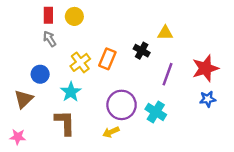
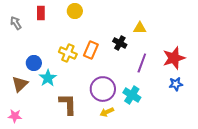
yellow circle: (74, 16) -> (75, 11), moved
gray arrow: (50, 39) -> (16, 23), moved
yellow cross: (80, 62) -> (68, 53), turned -30
cyan star: (71, 92) -> (48, 78), moved
brown L-shape: (65, 123) -> (68, 104), moved
yellow arrow: (111, 132) -> (107, 112), moved

